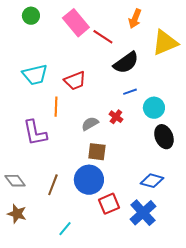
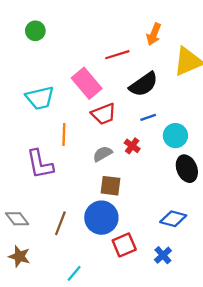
pink rectangle: (76, 23) -> (87, 83), moved
red line: (103, 37) -> (117, 55), turned -50
red trapezoid: (75, 81) -> (104, 114), moved
blue cross: (143, 213) -> (163, 255), size x0.6

